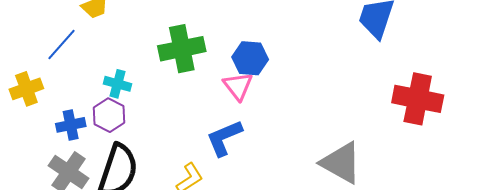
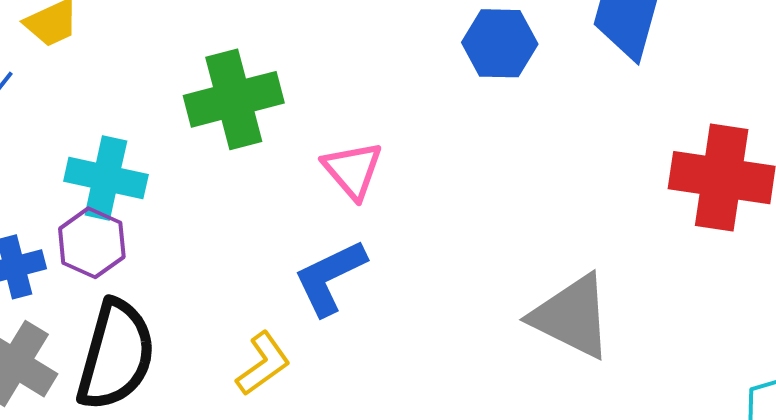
blue hexagon: (250, 58) -> (500, 43), moved
cyan cross: (118, 84) -> (106, 178), size x1.4

